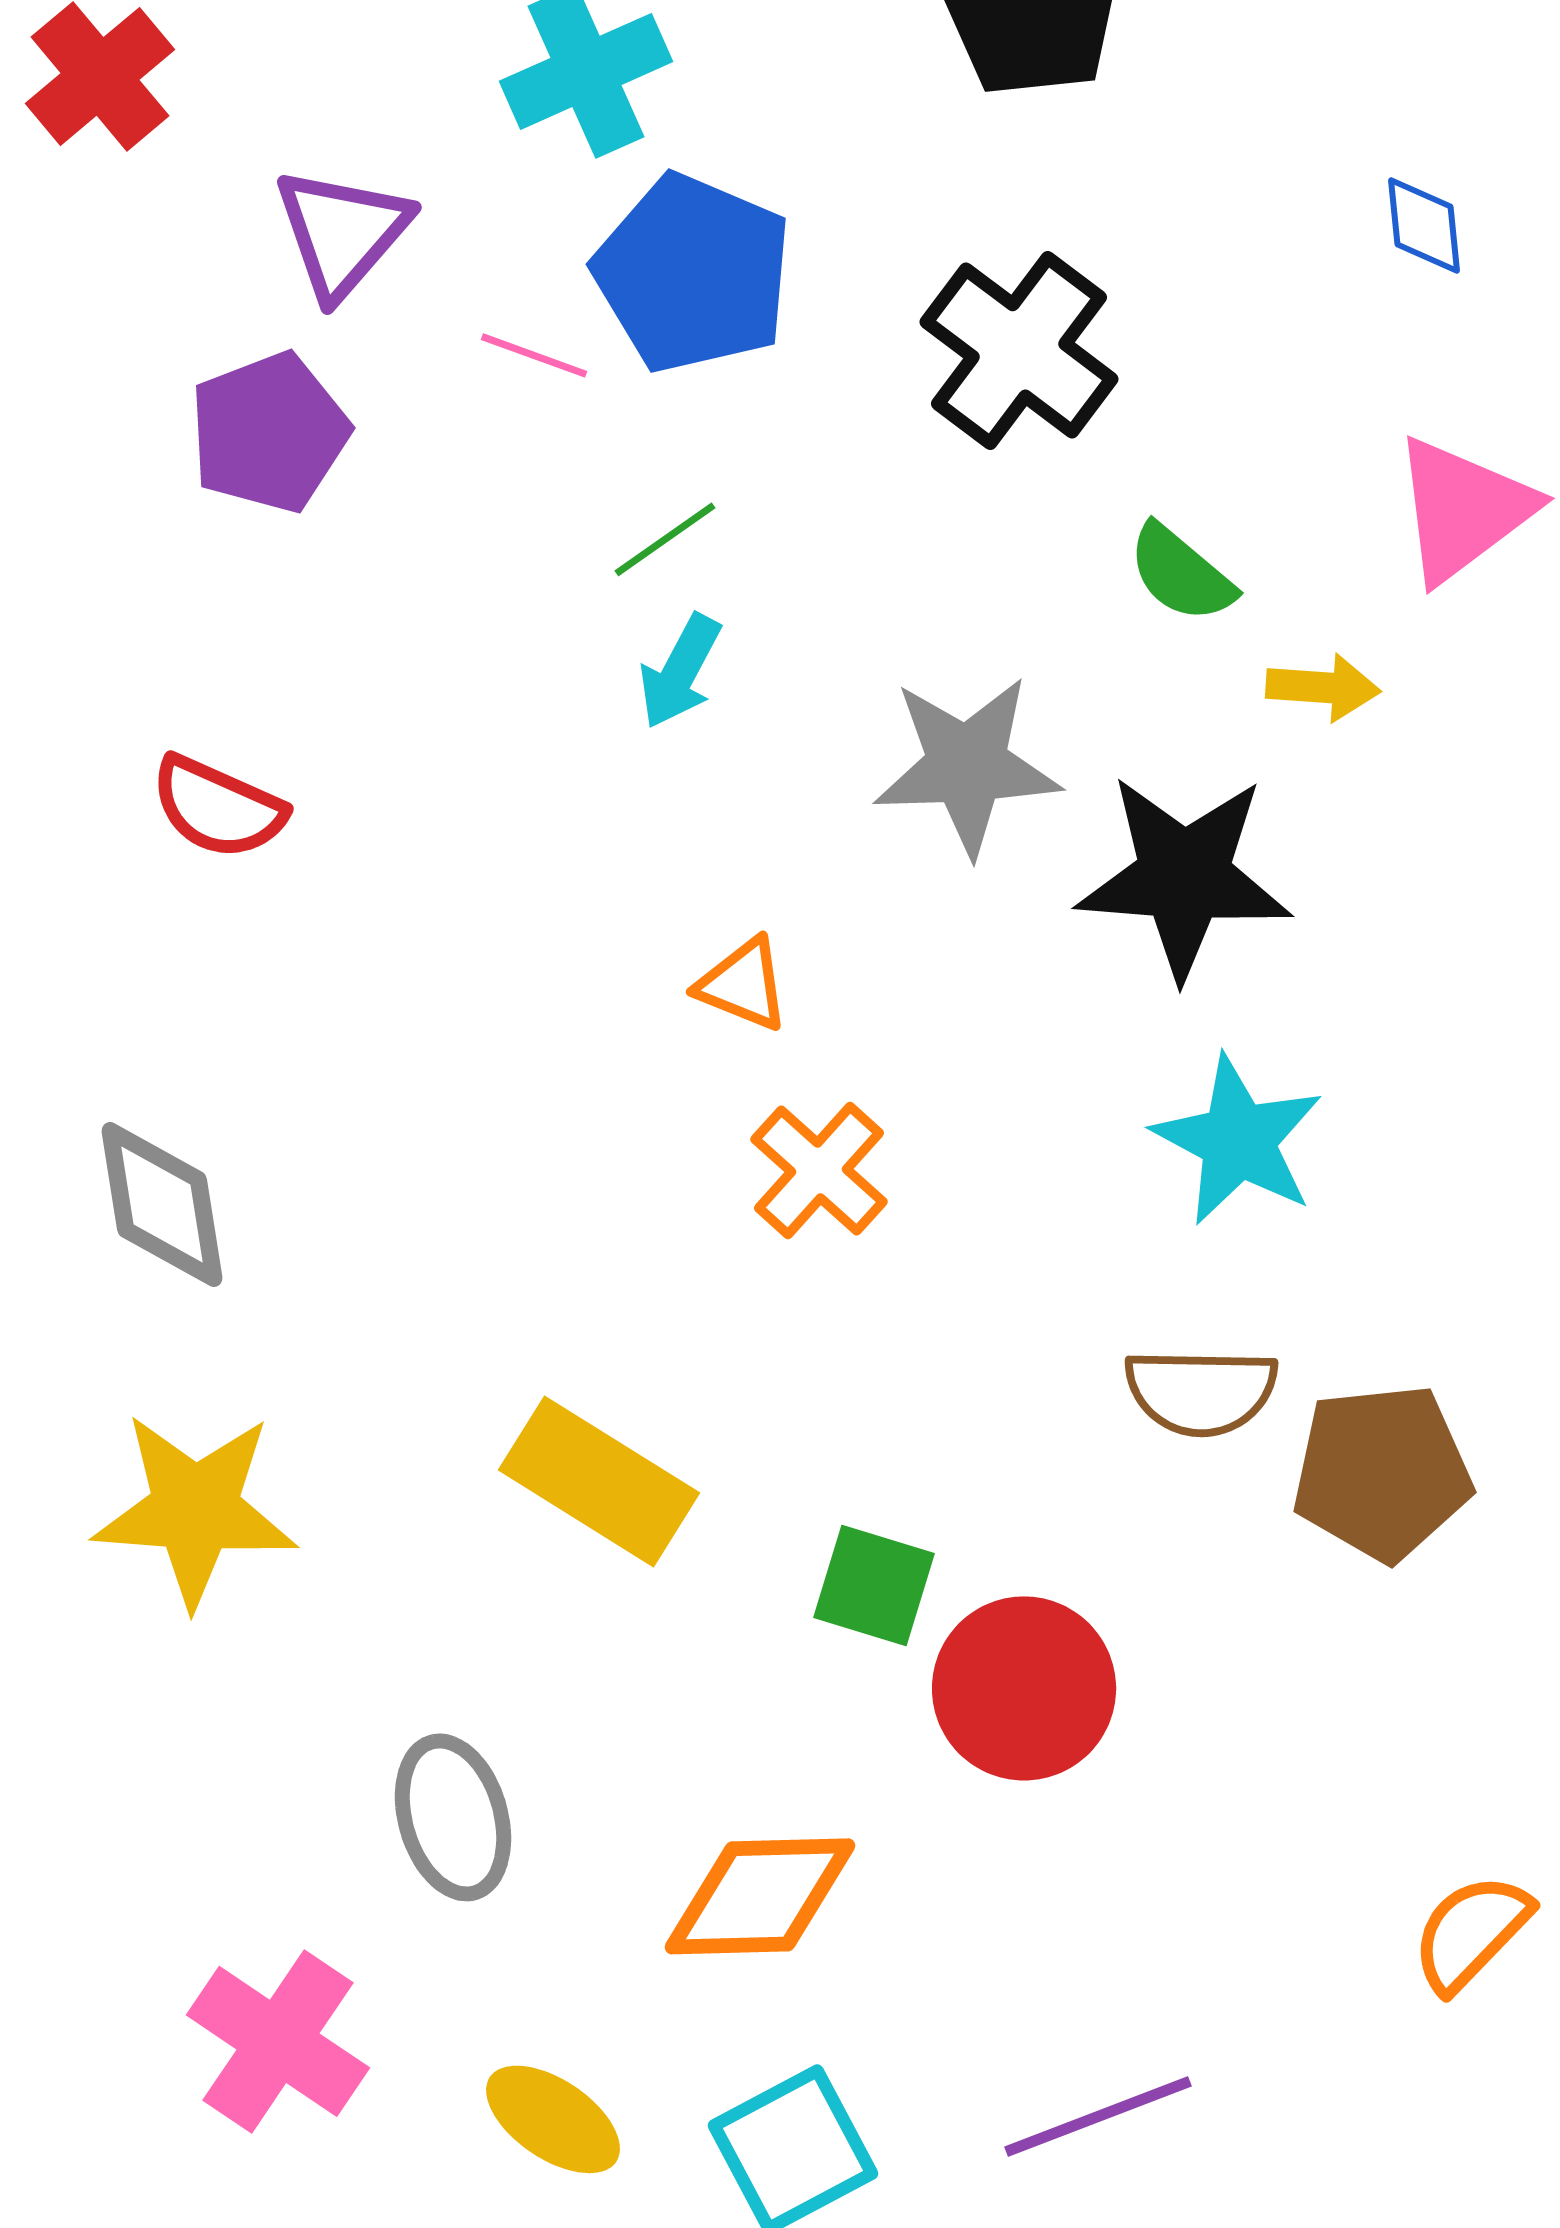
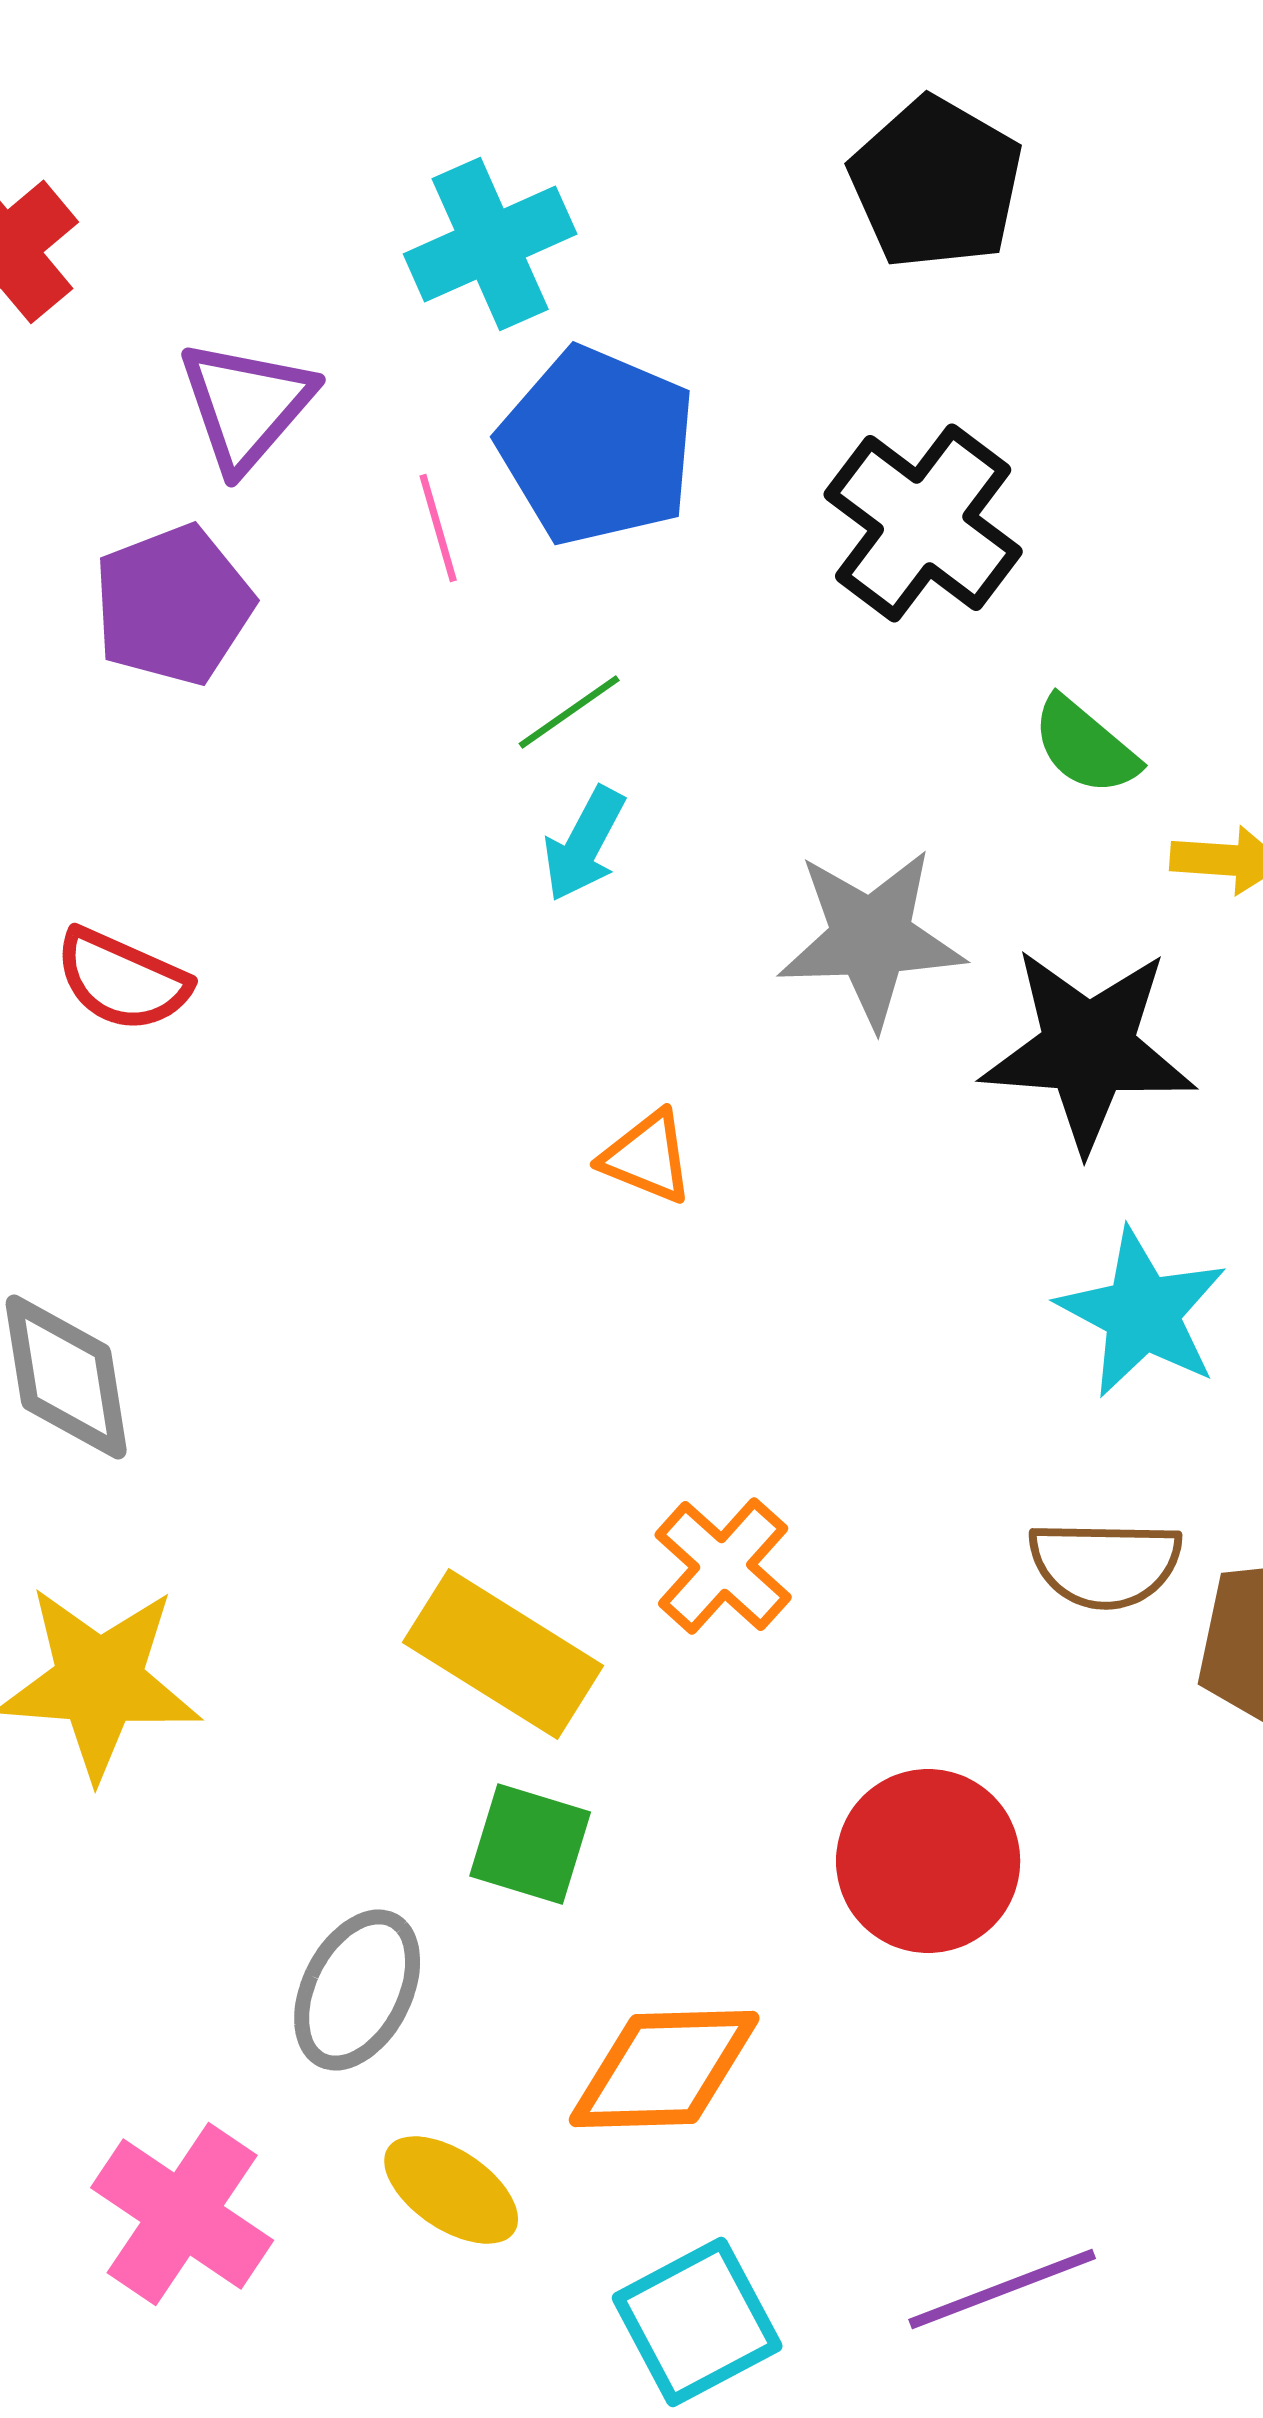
pink line: (534, 355) -> (438, 528), turned 54
orange cross: (819, 1170) -> (723, 1566), moved
green square: (874, 1585) -> (530, 1844), moved
gray ellipse: (453, 1817) -> (357, 1990), turned 43
yellow ellipse: (553, 2119) -> (451, 2190), moved

